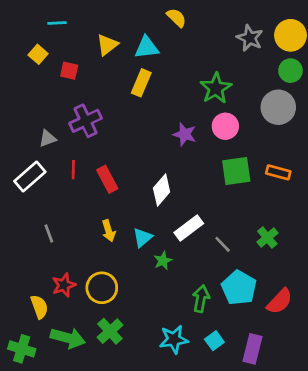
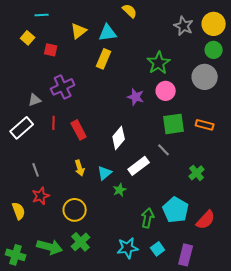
gray line: (223, 244) -> (164, 150), moved
red star: (64, 285) -> (41, 196), moved
yellow semicircle: (39, 307) -> (19, 211), moved

